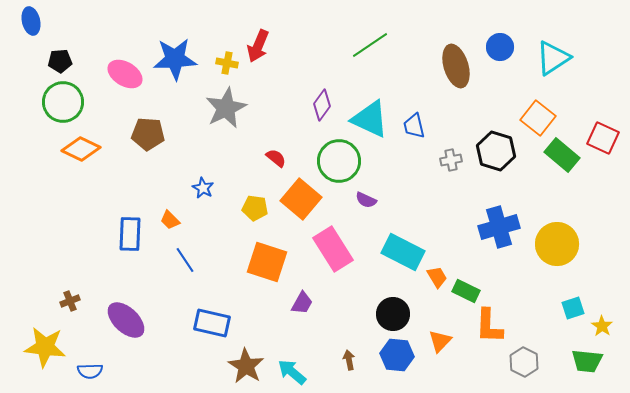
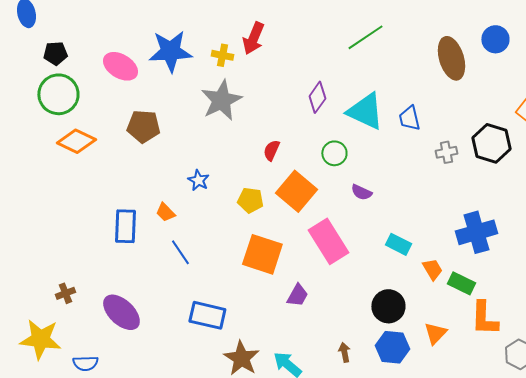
red semicircle: (276, 158) -> (271, 150), turned -105
green circle: (339, 161) -> (334, 153), size x0.6
blue cross: (499, 227) -> (476, 232), moved
cyan rectangle: (403, 252) -> (398, 244), size x0.6

